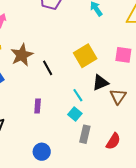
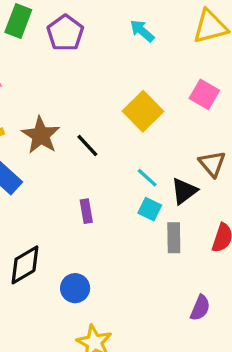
pink square: (123, 55) -> (204, 94), turned 36
black triangle: (100, 83) -> (184, 191), moved
blue circle: (42, 152) -> (75, 288), moved

